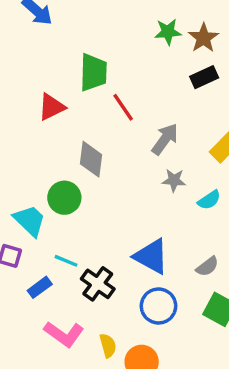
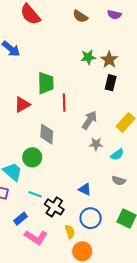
black rectangle: (204, 77) -> (111, 83), turned -49
red line: (123, 107) -> (64, 103), turned 36
blue triangle: (151, 256) -> (85, 189), size x0.6
gray semicircle: (207, 266) -> (119, 181), moved, turned 56
blue rectangle: (40, 287) -> (21, 219), moved
yellow semicircle: (108, 346) -> (70, 232), moved

